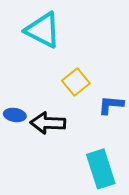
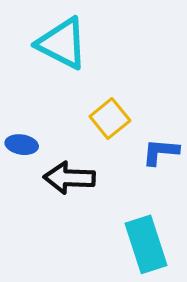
blue ellipse: (15, 115) -> (22, 145), moved

